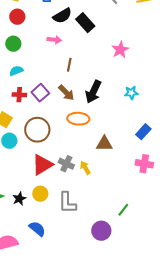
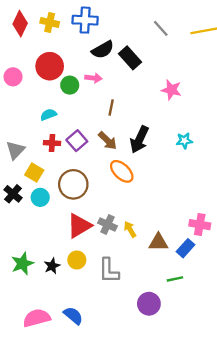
red circle: (17, 17) -> (50, 66), moved, size x1.5
green circle: (13, 44) -> (70, 85), moved
pink star: (120, 50) -> (171, 90), turned -30
orange ellipse: (78, 119) -> (122, 171), turned 40
blue rectangle: (143, 132) -> (186, 248), moved
brown triangle: (104, 144) -> (158, 242), moved
green line: (123, 210) -> (175, 279), turned 40
blue semicircle: (37, 229) -> (73, 316), moved

